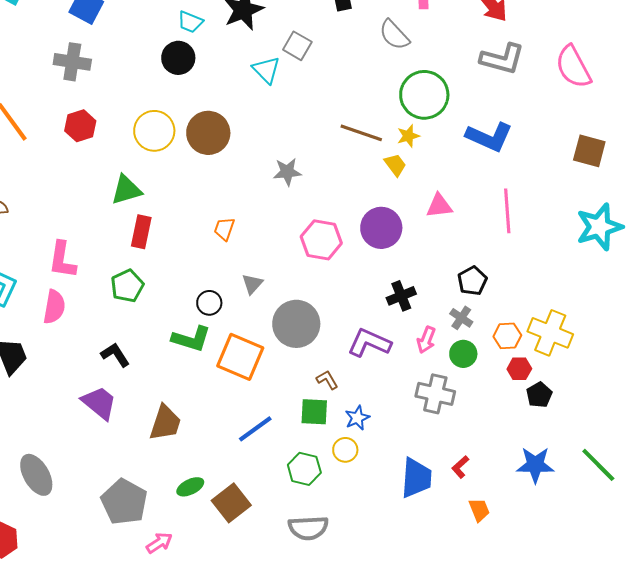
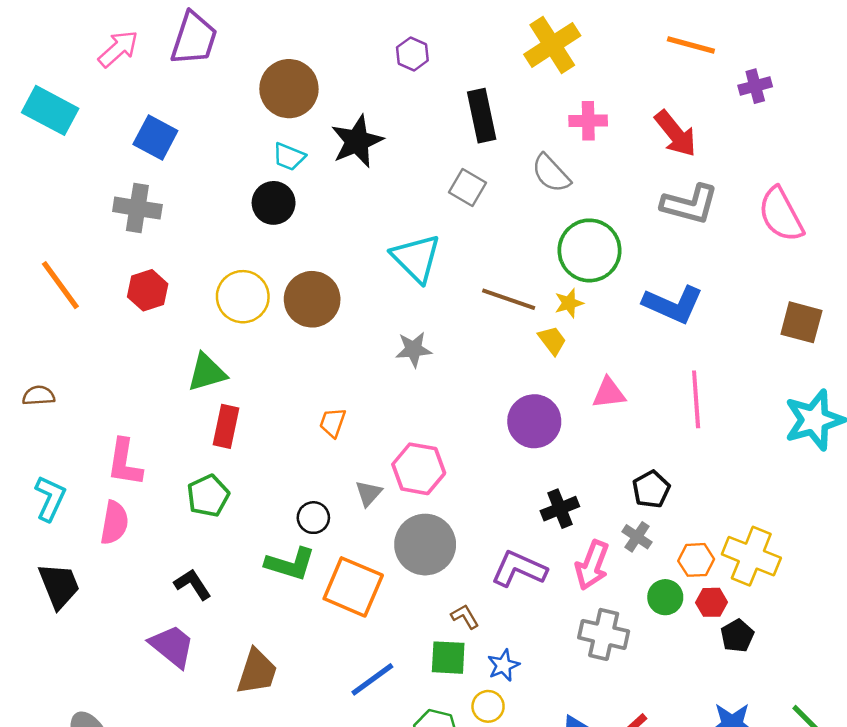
gray square: (297, 46) -> (467, 188), moved
cyan triangle: (266, 70) -> (416, 258), moved, size x1.4
pink hexagon: (321, 240) -> (419, 469), moved
pink arrow: (426, 340) -> (592, 565), size x1.4
green circle: (463, 354) -> (665, 597), moved

